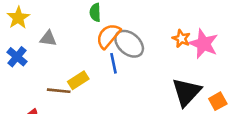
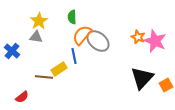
yellow star: (18, 18) -> (39, 21), moved
blue line: (113, 63) -> (74, 56), moved

